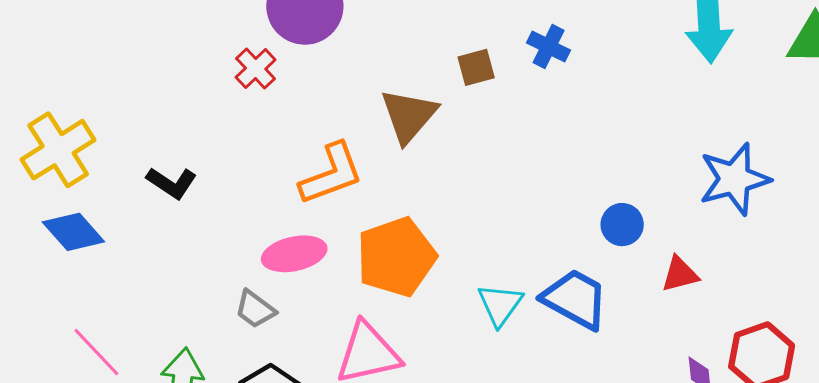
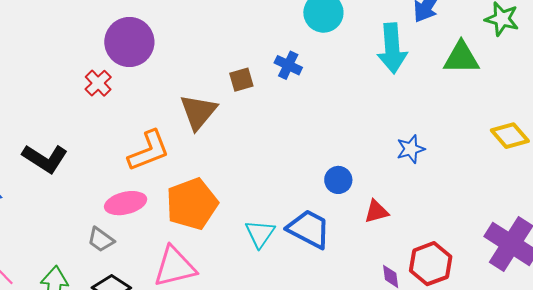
blue star: (734, 179) -> (411, 149), size x0.6
black L-shape: (172, 183) -> (45, 158), size x1.4

